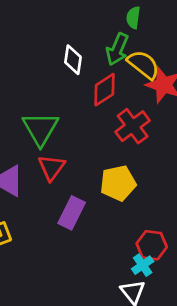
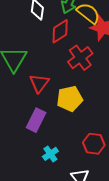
red triangle: (51, 167) -> (39, 83), moved
cyan cross: (143, 265) -> (50, 154), moved

